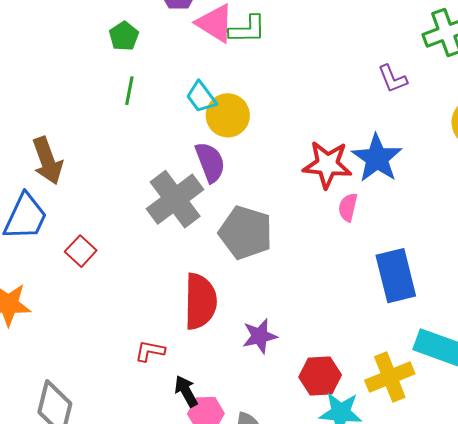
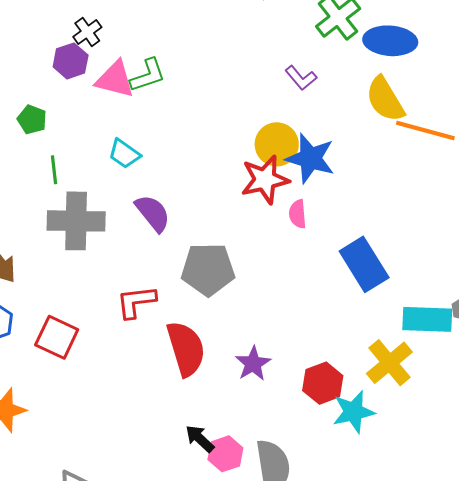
yellow circle: (228, 115) -> (277, 144), moved
gray cross: (175, 199) -> (76, 221), moved, turned -34
red square: (81, 251) -> (57, 337), size x1.4
red L-shape: (150, 351) -> (136, 302), moved, size x1.4

